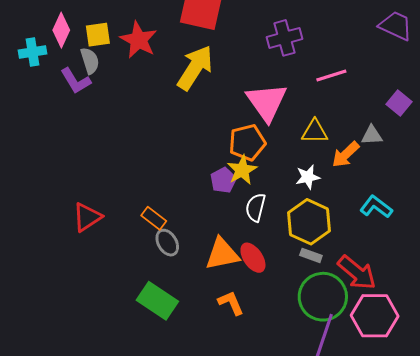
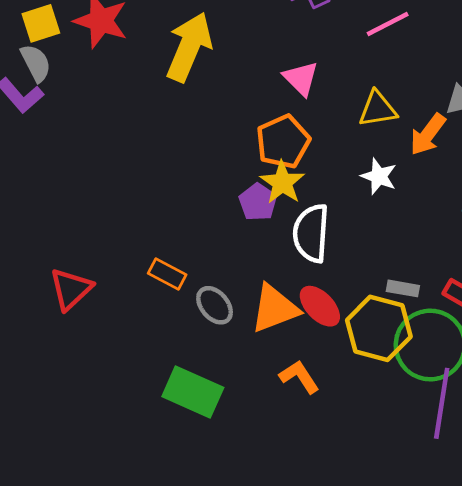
pink triangle: (267, 102) -> (301, 78), size x0.6
white star: (308, 177) -> (379, 176), turned -30
white semicircle: (256, 208) -> (311, 233), size x1.4
yellow hexagon: (309, 222) -> (379, 328), moved
gray ellipse: (167, 243) -> (215, 305), moved

